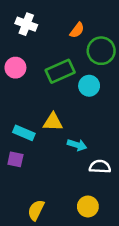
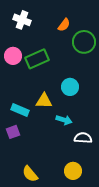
green rectangle: (60, 71) -> (37, 59), moved
cyan circle: (89, 86) -> (70, 87), moved
purple square: (15, 159) -> (13, 132), turned -32
yellow semicircle: (36, 210) -> (30, 174), turned -66

